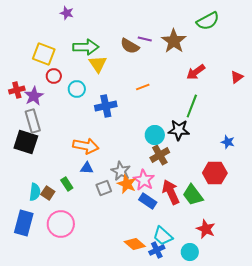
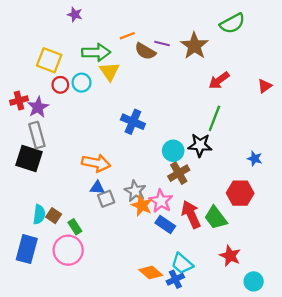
orange line: (143, 87) -> (127, 36), moved
cyan circle: (77, 89) -> (82, 83), moved
blue cross: (106, 106) -> (133, 122), moved, turned 35
green rectangle: (67, 184) -> (75, 227), moved
gray square: (104, 188) -> (106, 199), moved
cyan circle: (190, 252) -> (254, 281), moved

